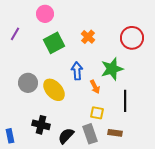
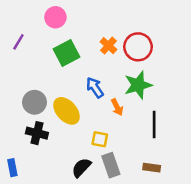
red circle: (132, 38) -> (138, 47), moved
blue arrow: (77, 71) -> (95, 87), turned -30
yellow square: (97, 113) -> (100, 139), moved
black cross: (41, 125) -> (37, 133), moved
brown rectangle: (115, 133) -> (152, 168), moved

